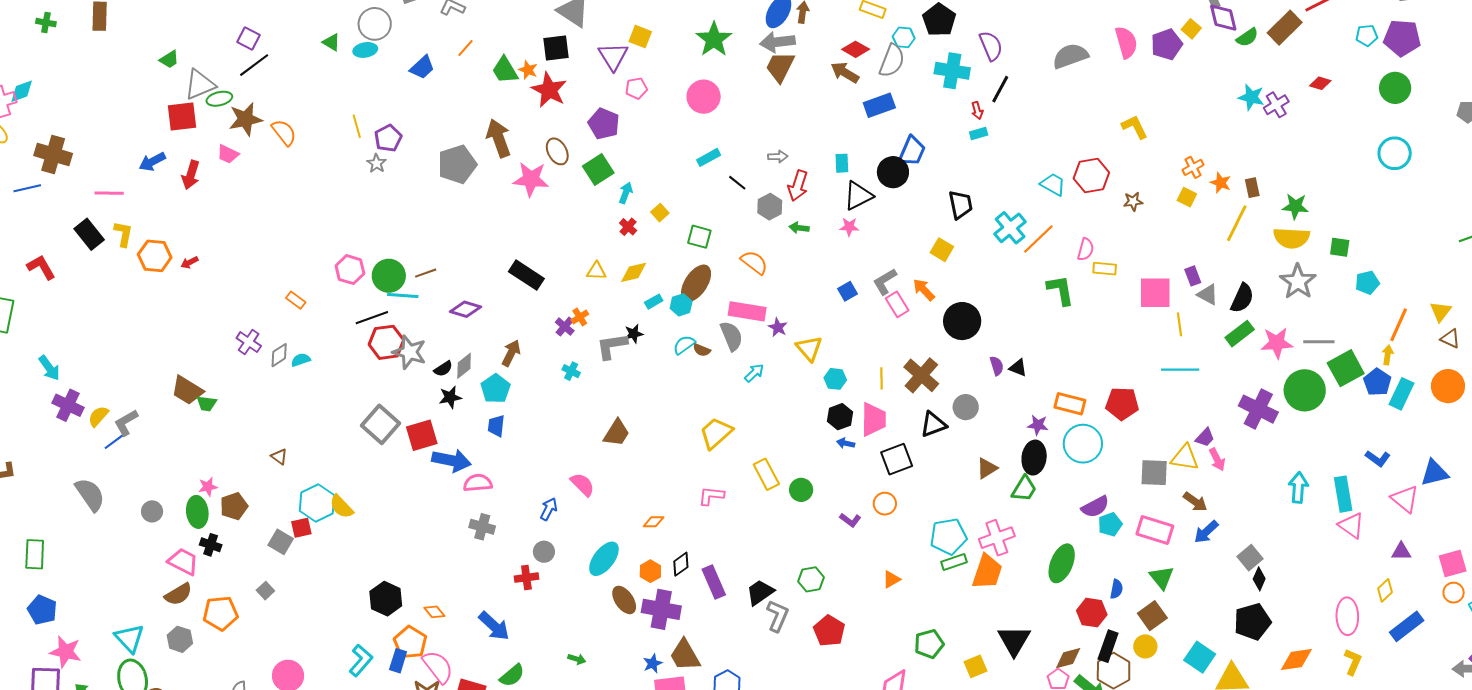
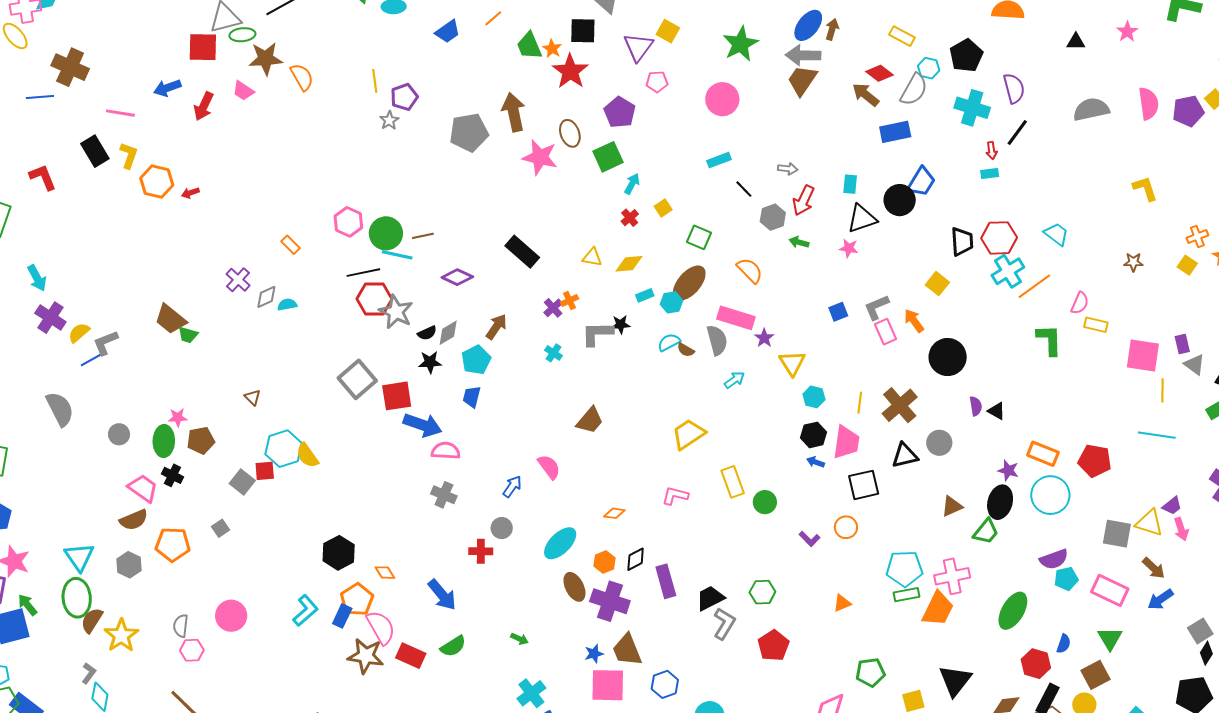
red hexagon: (1091, 175) -> (999, 238), moved

